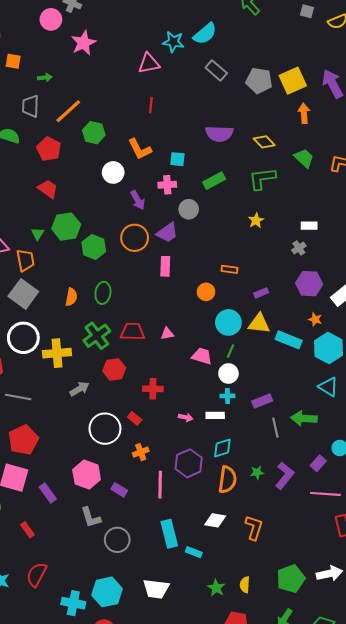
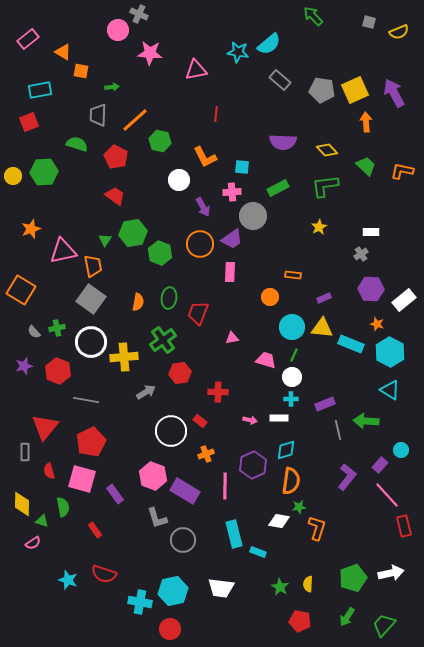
pink star: (84, 43) -> (150, 53), turned 30
pink triangle: (149, 63) -> (196, 70), moved
gray circle: (189, 209) -> (253, 216), size x1.4
red trapezoid: (133, 332) -> (198, 313), moved, turned -70
green star: (257, 472) -> (299, 507), moved
purple rectangle: (119, 490) -> (185, 491), size x1.8
pink line: (325, 494) -> (387, 495), turned 44
red semicircle: (37, 575) -> (104, 574), turned -100

